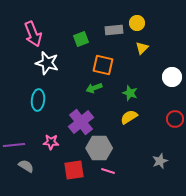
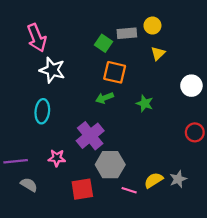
green square: (81, 39) -> (104, 43), moved, turned -35
yellow semicircle: (129, 117) -> (154, 180), moved
pink line: (108, 171) -> (129, 190), moved

